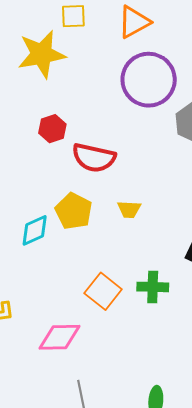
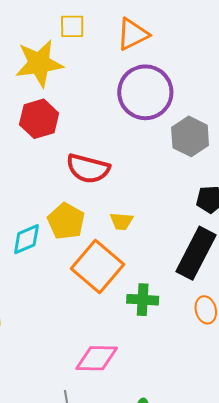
red hexagon: (52, 129) -> (39, 119), moved, size x1.4
orange square: (103, 291) -> (97, 267), moved, size x1.4
pink diamond: (59, 337) -> (97, 358), moved

